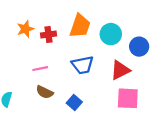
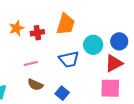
cyan circle: (111, 34) -> (93, 45), moved
red triangle: (120, 70) -> (114, 63), moved

